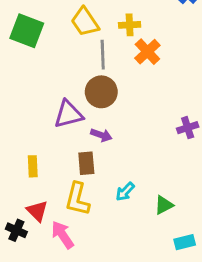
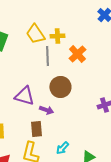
yellow cross: (130, 25) -> (57, 36), moved
brown circle: (101, 92) -> (60, 87), moved
purple triangle: (68, 114) -> (24, 96), turned 30

